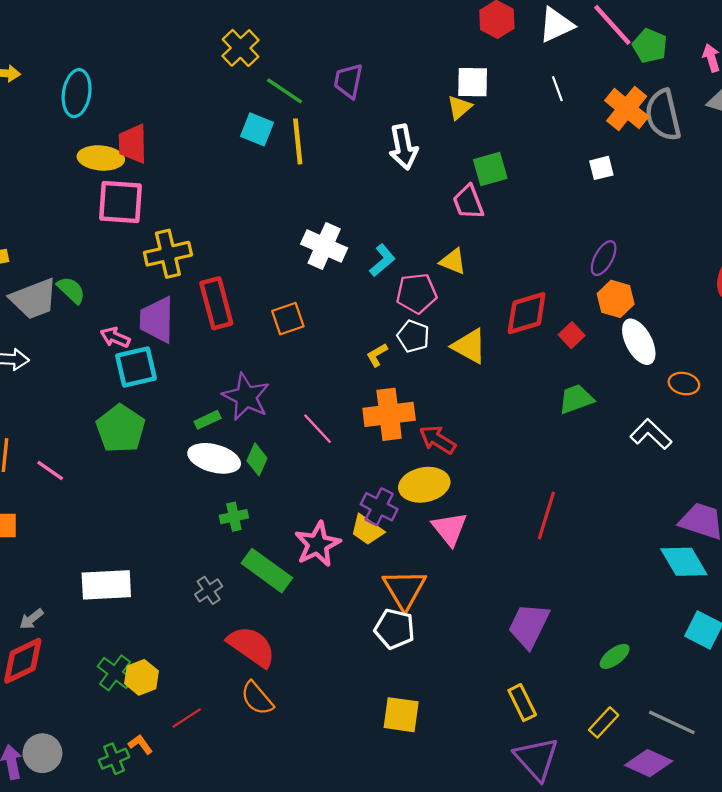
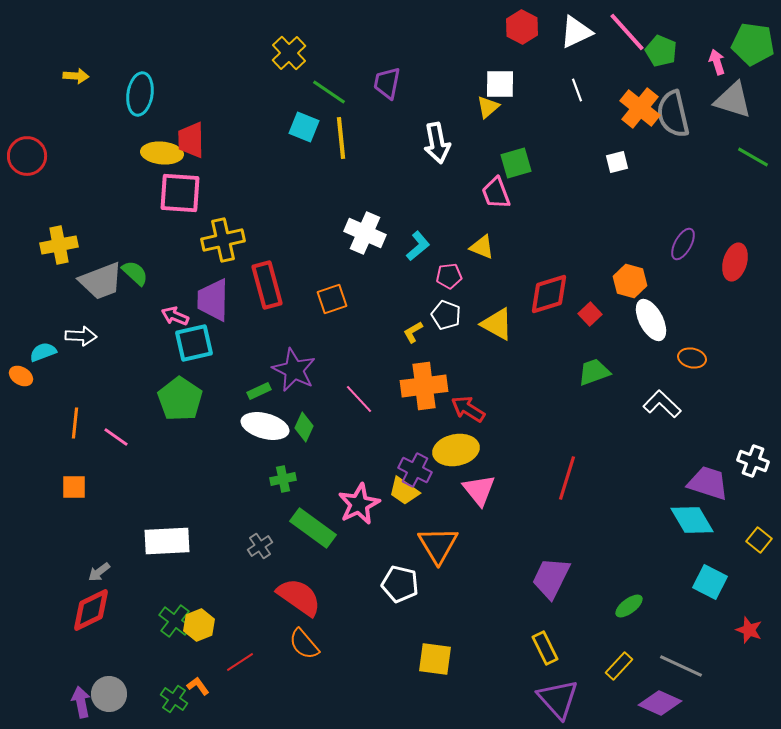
purple ellipse: (604, 258) -> (683, 244), moved
pink pentagon: (417, 293) -> (449, 276), size x0.7
white pentagon: (395, 629) -> (400, 584), moved
green cross: (114, 759) -> (174, 699), turned -32

